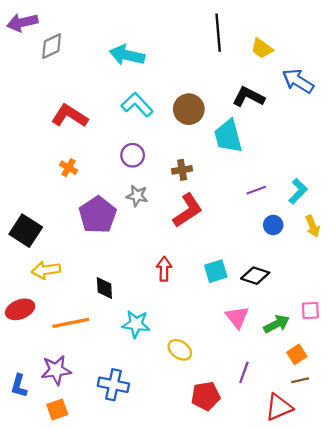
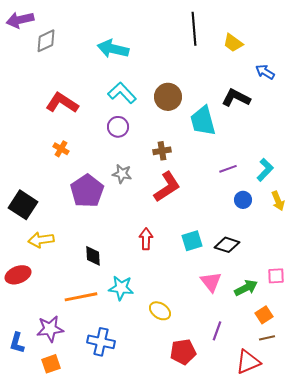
blue arrow: (298, 81) -> (265, 72), size x0.7
black L-shape: (248, 97) -> (236, 98), moved
purple circle: (133, 155) -> (118, 127), moved
orange line: (71, 323) -> (81, 297), moved

